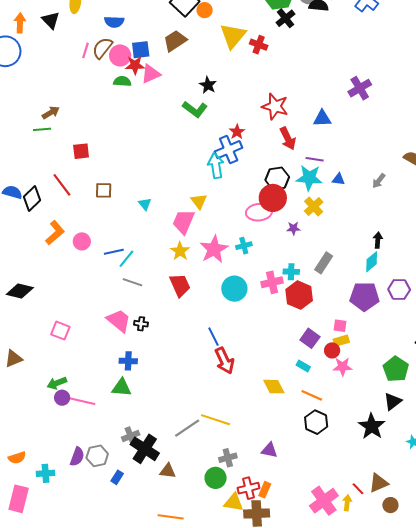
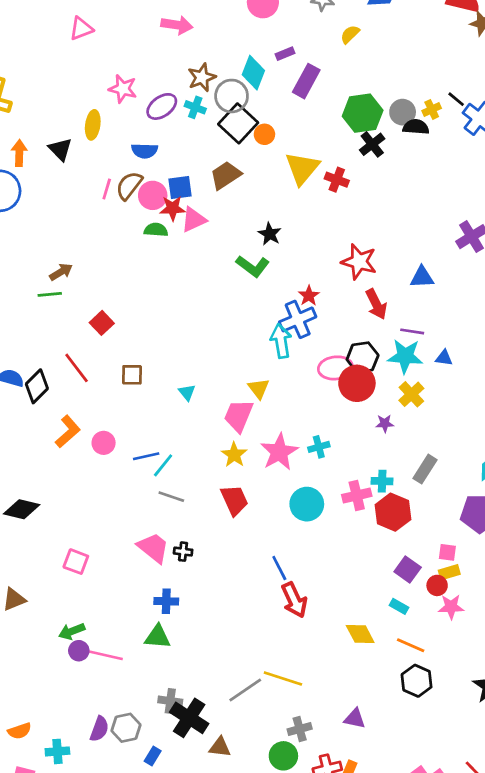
red square: (81, 151) -> (102, 323), turned -36
pink ellipse: (259, 212) -> (336, 368), moved
gray cross: (131, 436) -> (170, 701), turned 30

